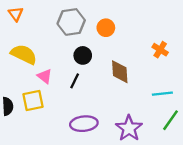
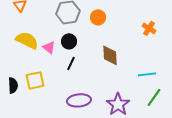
orange cross: (160, 50) -> (149, 28), moved
black circle: (83, 55) -> (69, 41), moved
pink triangle: (45, 76) -> (49, 47), moved

